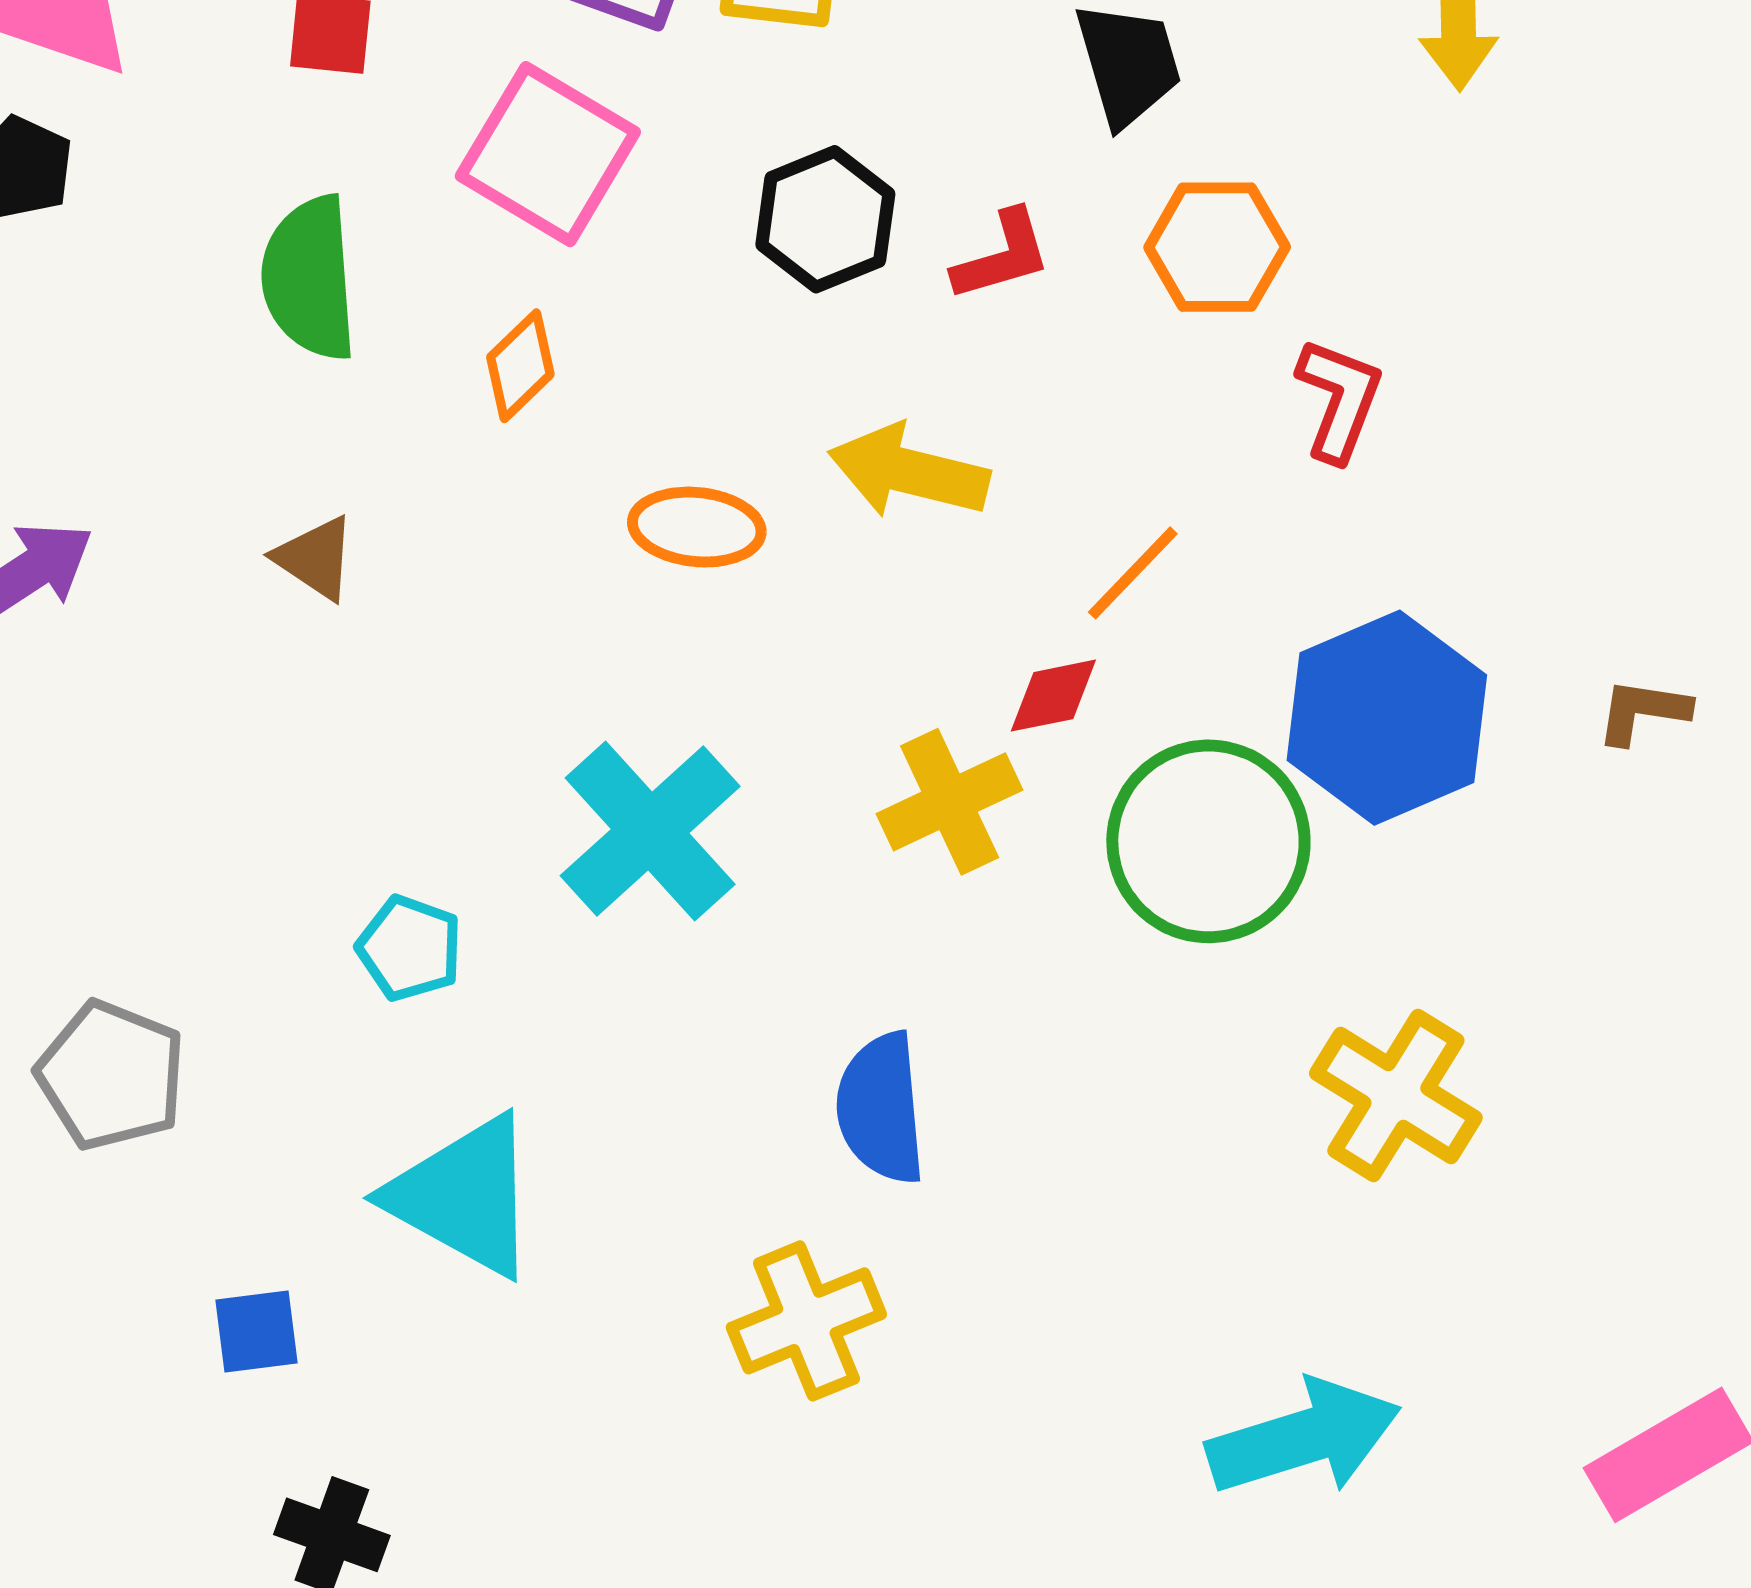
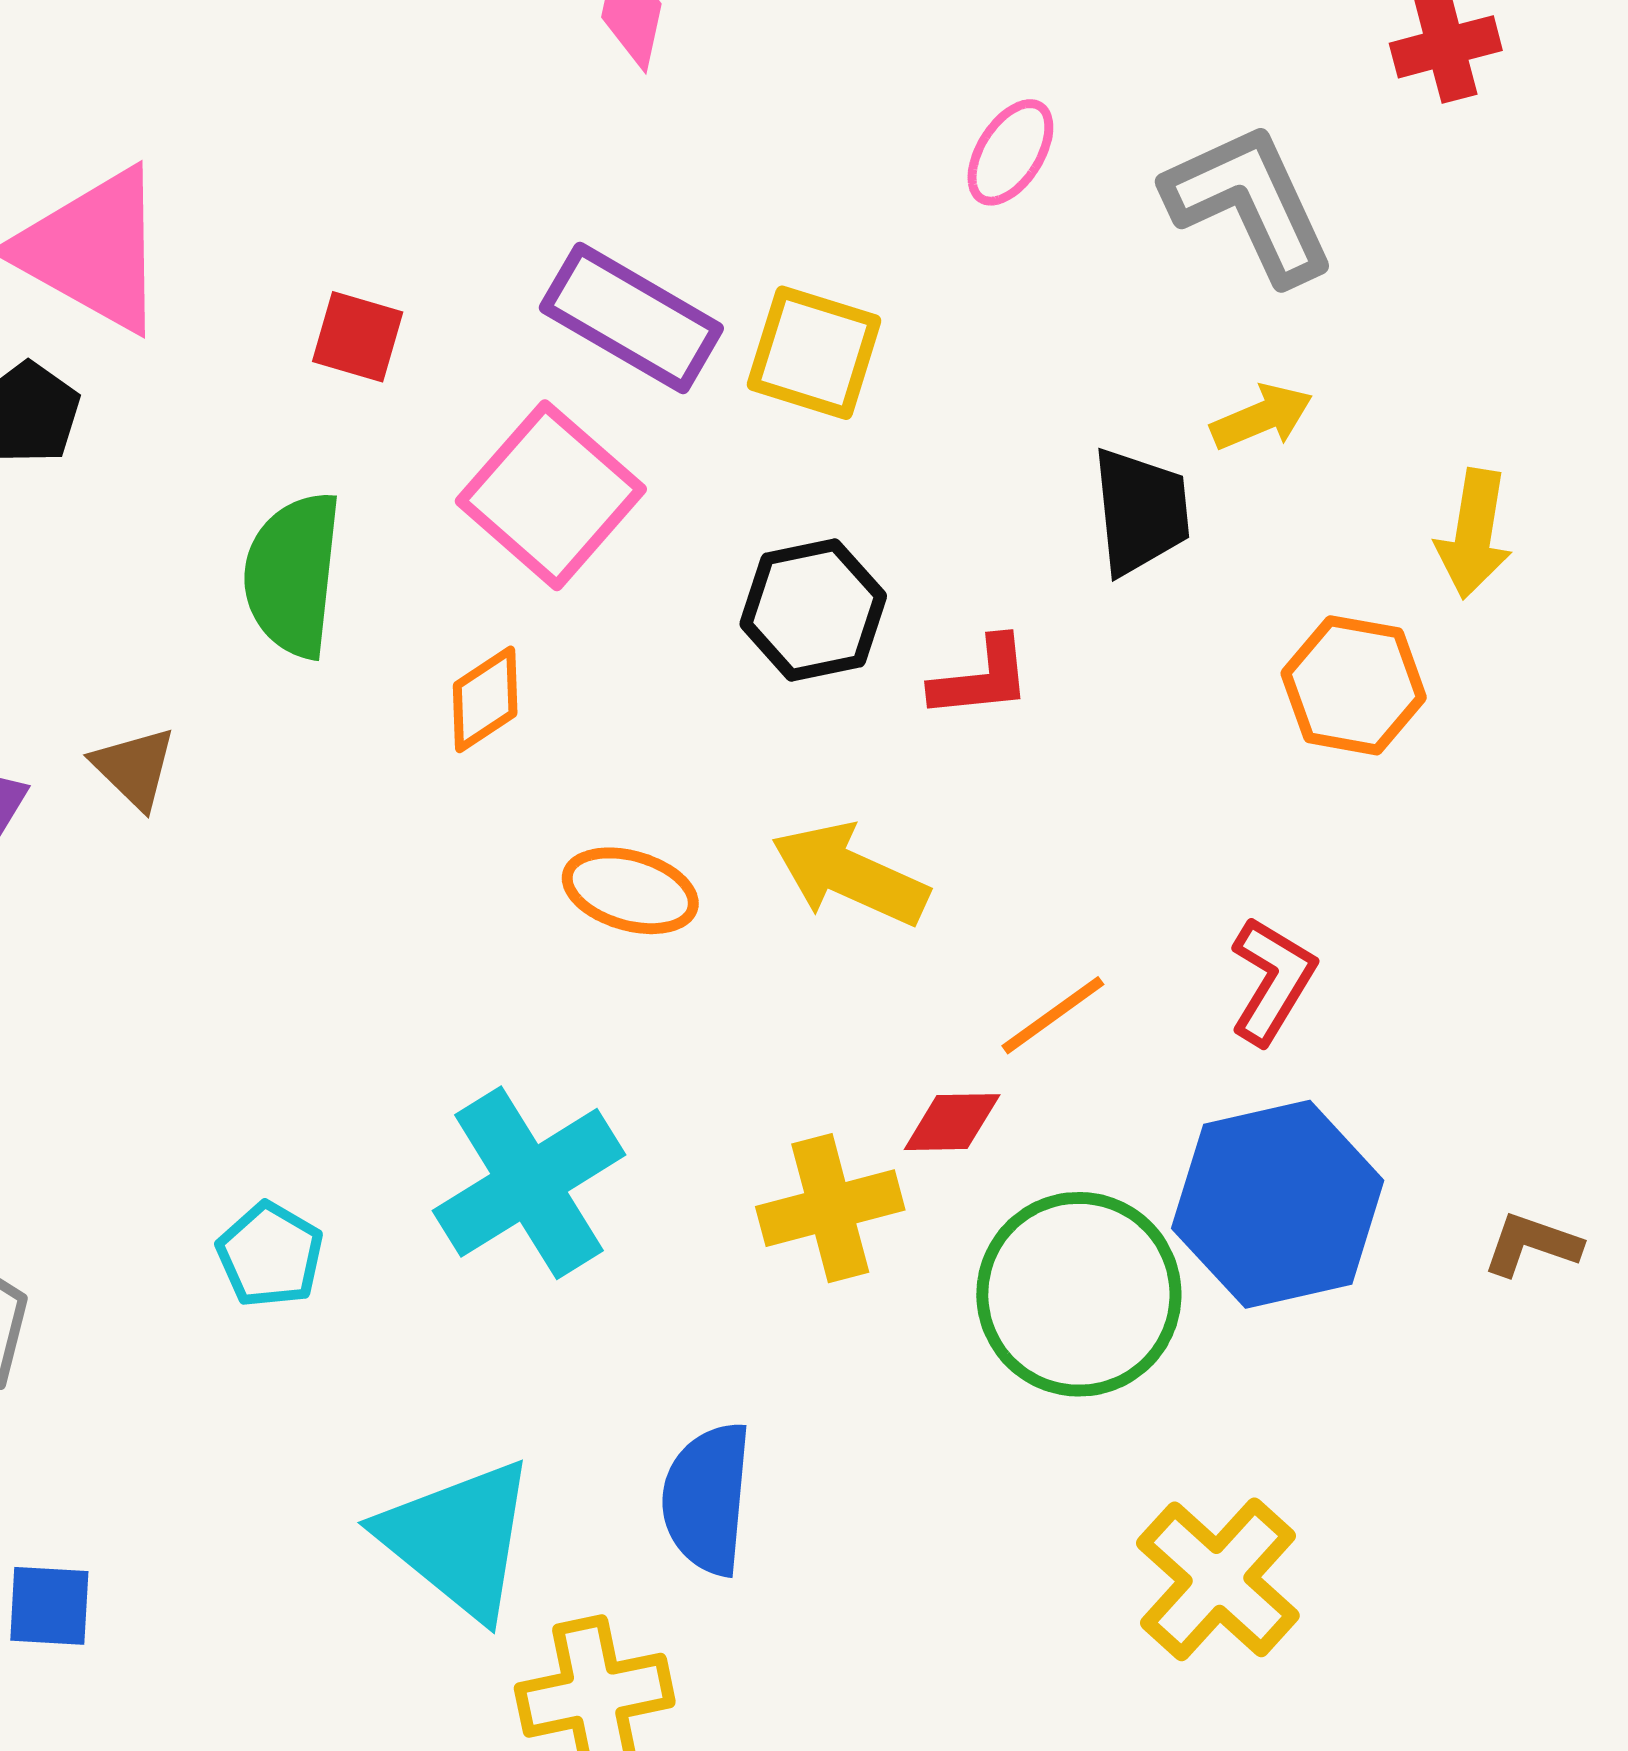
orange hexagon: (1217, 247) -> (1354, 685), moved
red L-shape: (1339, 400) -> (1272, 981), moved
brown triangle: (315, 558) -> (134, 768), moved
cyan triangle: (464, 1196) -> (458, 1539), moved

